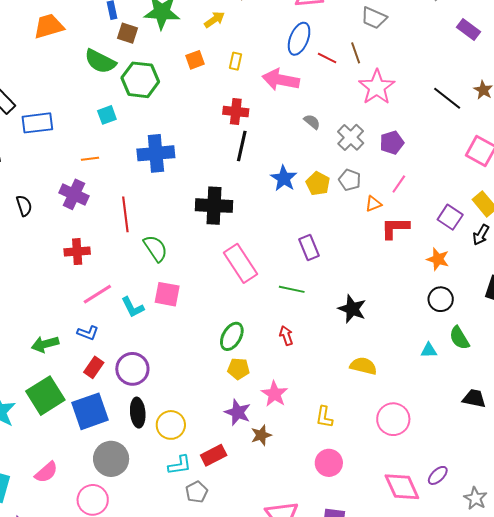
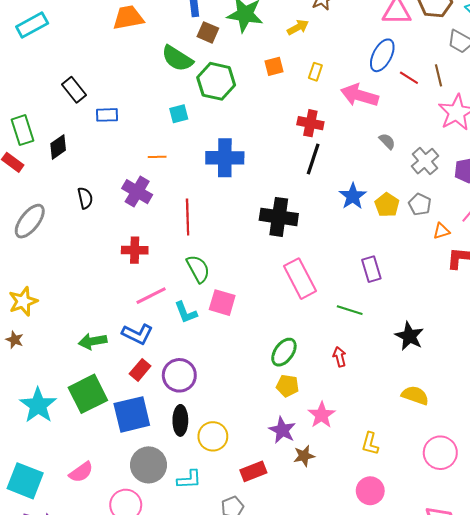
blue rectangle: (37, 123) -> (107, 115), size x0.7
green semicircle: (155, 248) -> (198, 269), moved
blue L-shape: (88, 333) -> (137, 334), size x1.4
cyan L-shape: (180, 465) -> (189, 479), moved

